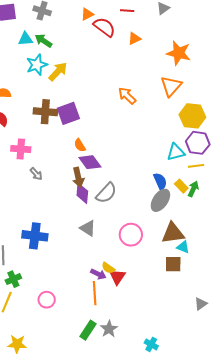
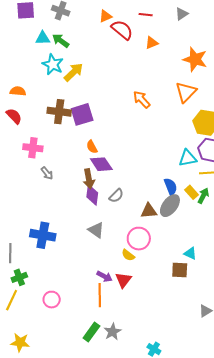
cyan star: (37, 65) -> (53, 64), turned -30
gray semicircle: (106, 193) -> (116, 196), size x0.7
brown triangle: (173, 233) -> (149, 211), moved, size x0.7
yellow semicircle: (108, 268) -> (128, 255), moved

